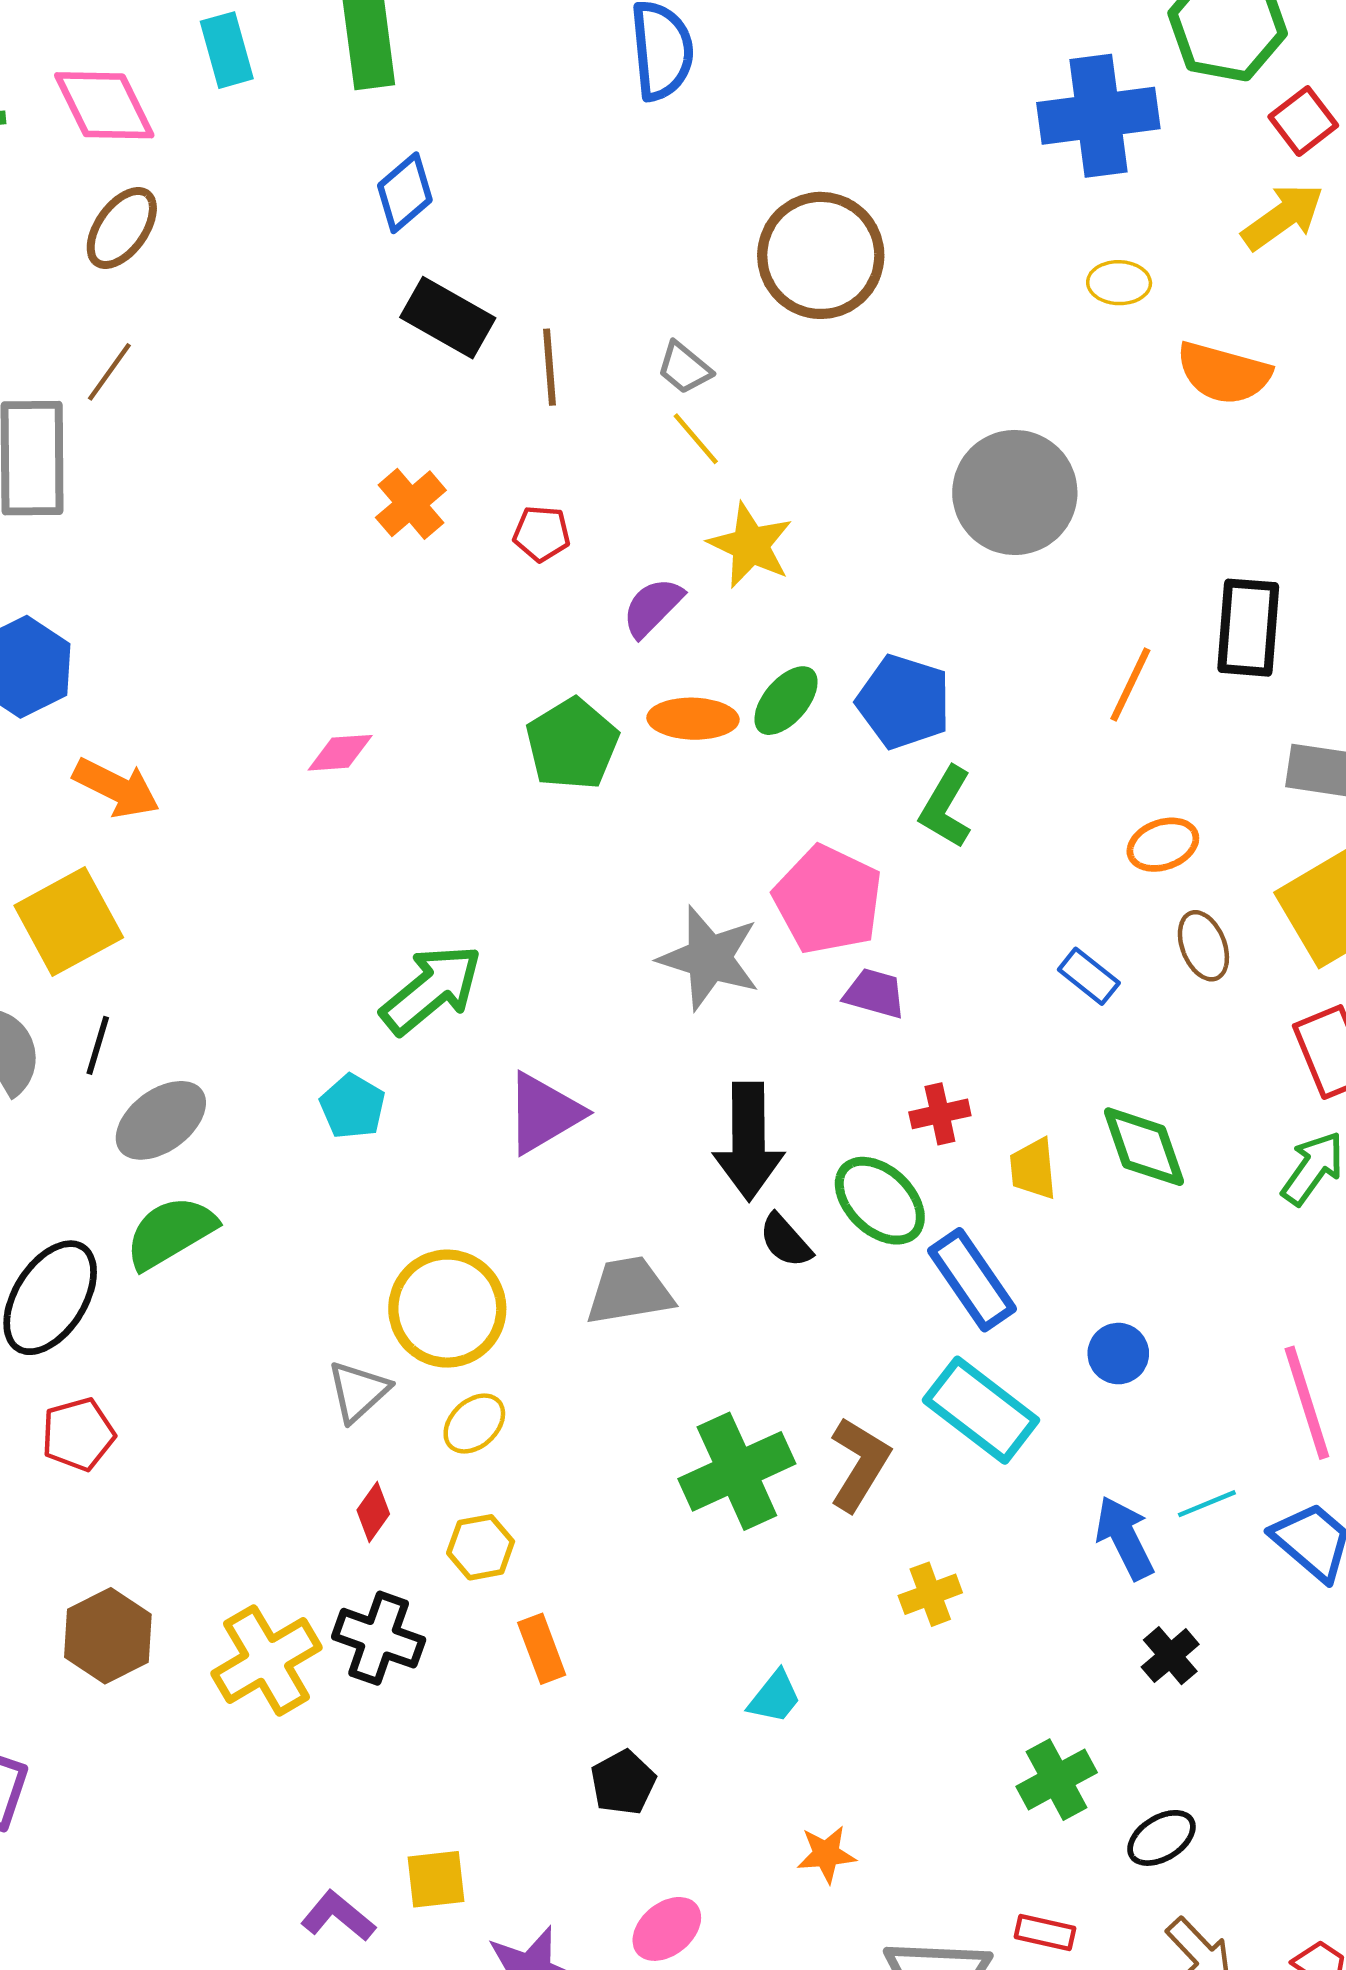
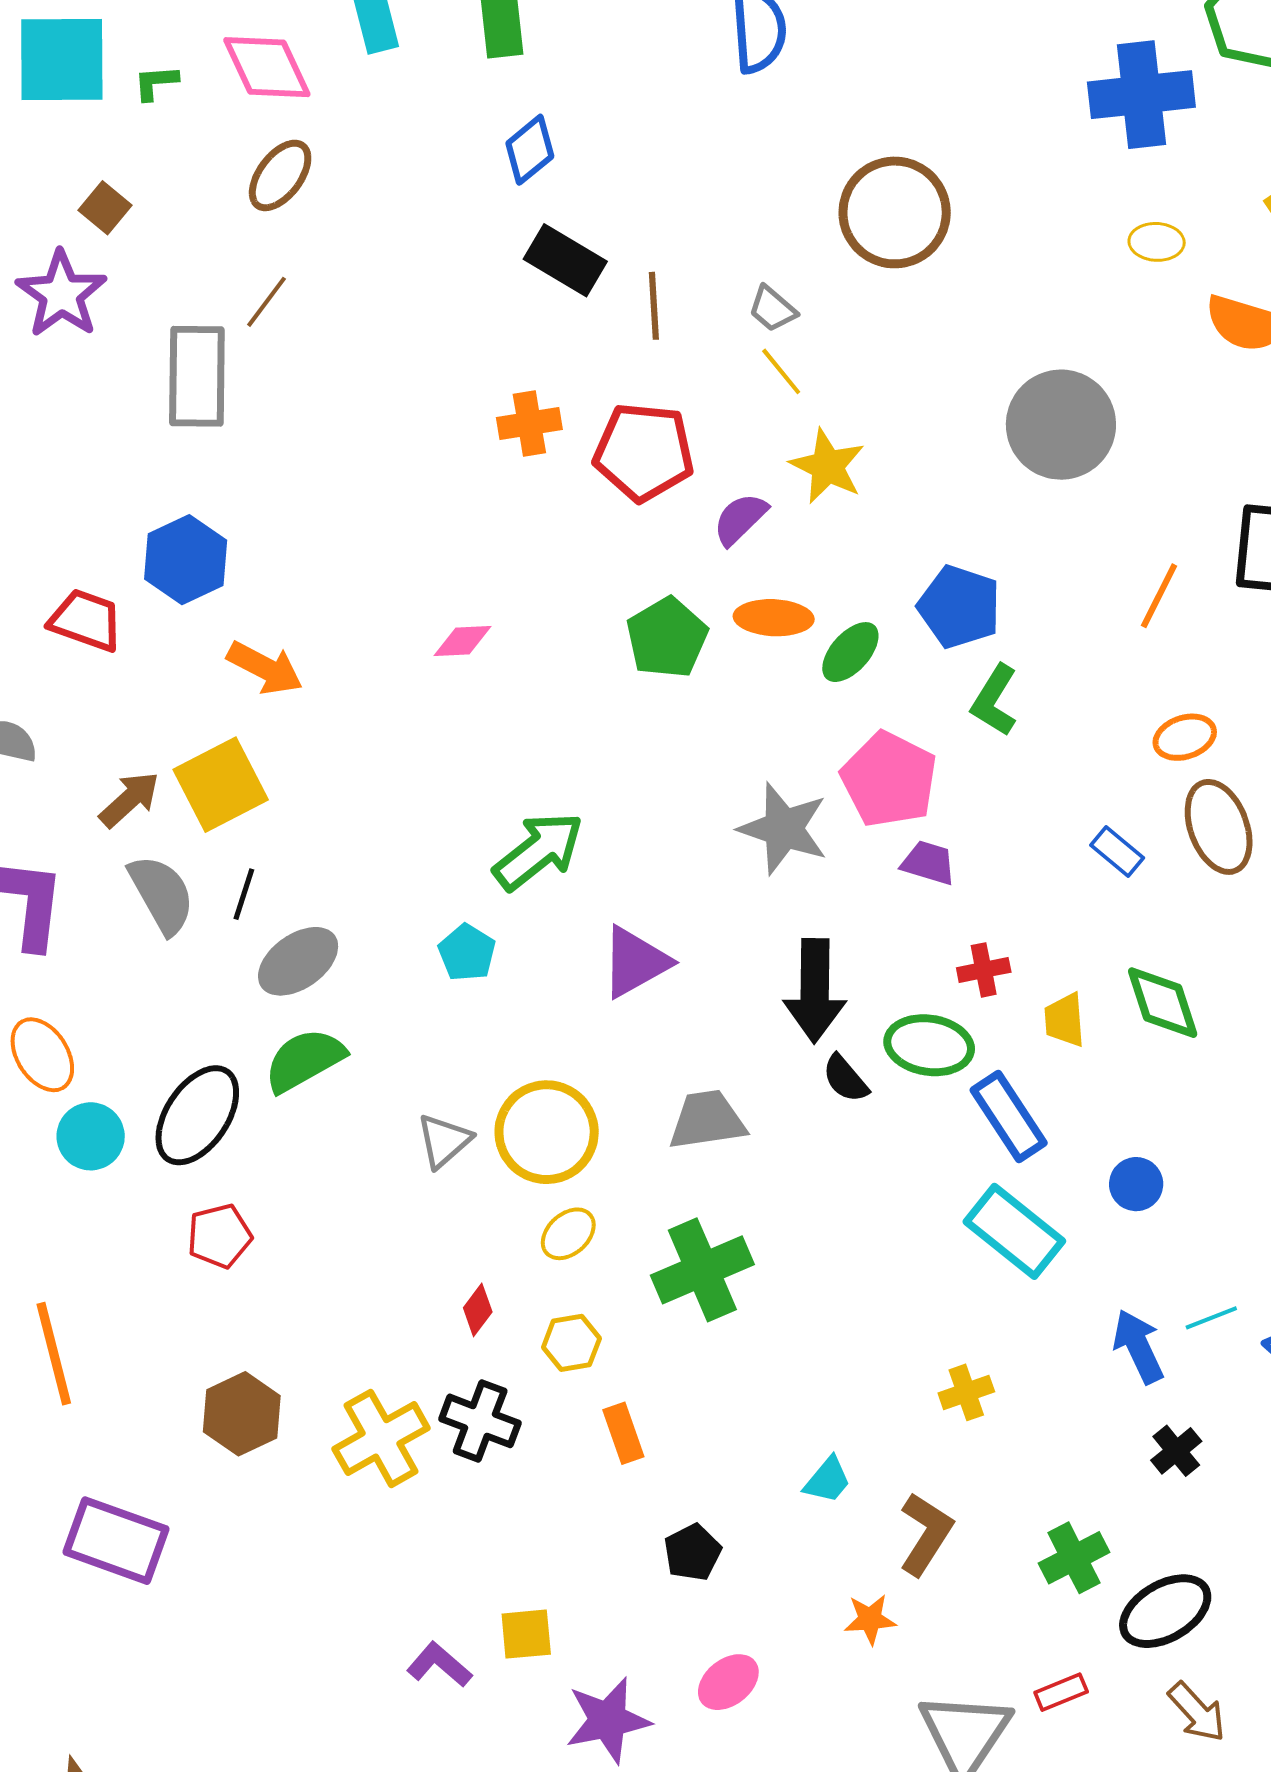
orange cross: (411, 504) -> (529, 423), turned 30
red pentagon: (542, 533) -> (644, 452), size x2.0
green ellipse: (786, 701) -> (850, 652), moved
brown ellipse: (1203, 946) -> (1219, 827), size x1.5
green ellipse: (880, 1201) -> (929, 1045), turned -36
gray triangle: (358, 1391) -> (444, 1141), moved
brown L-shape: (860, 1464) -> (926, 1534), moved
green cross: (737, 1471) -> (702, 1270), moved
black ellipse: (1161, 1838) -> (1165, 1611), size x1.5
red rectangle: (1045, 1932) -> (1061, 1692), turned -36

